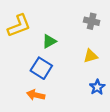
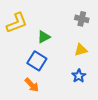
blue star: (97, 87) -> (79, 76), moved
orange arrow: (36, 95) -> (32, 85), turned -147

